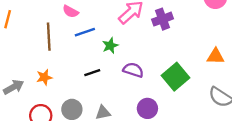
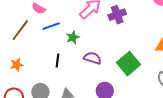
brown line: (49, 37) -> (20, 30), turned 40
black line: (92, 73) -> (58, 61), turned -64

